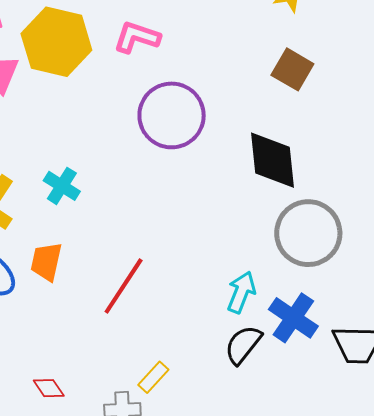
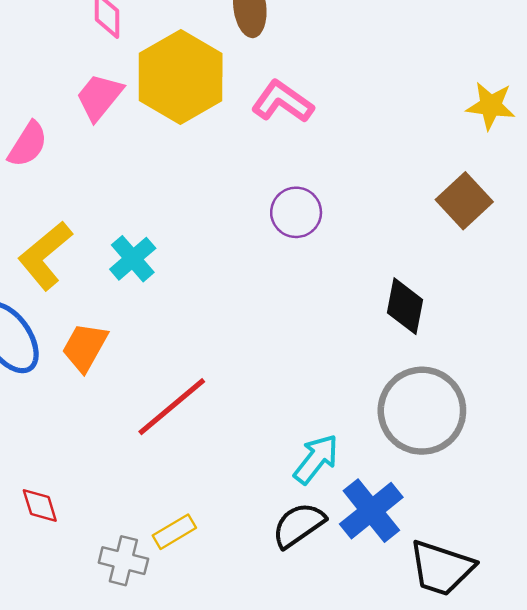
purple circle: (172, 115) -> (296, 212), size x0.6
black diamond: (272, 160) -> (405, 306), size x0.7

